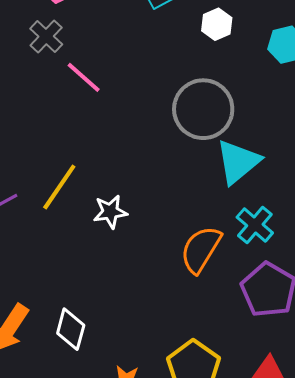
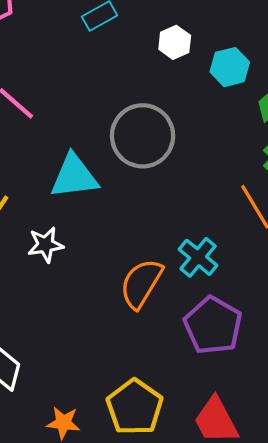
white hexagon: (217, 24) -> (175, 42), moved
cyan triangle: (238, 162) -> (74, 176), moved, turned 33

